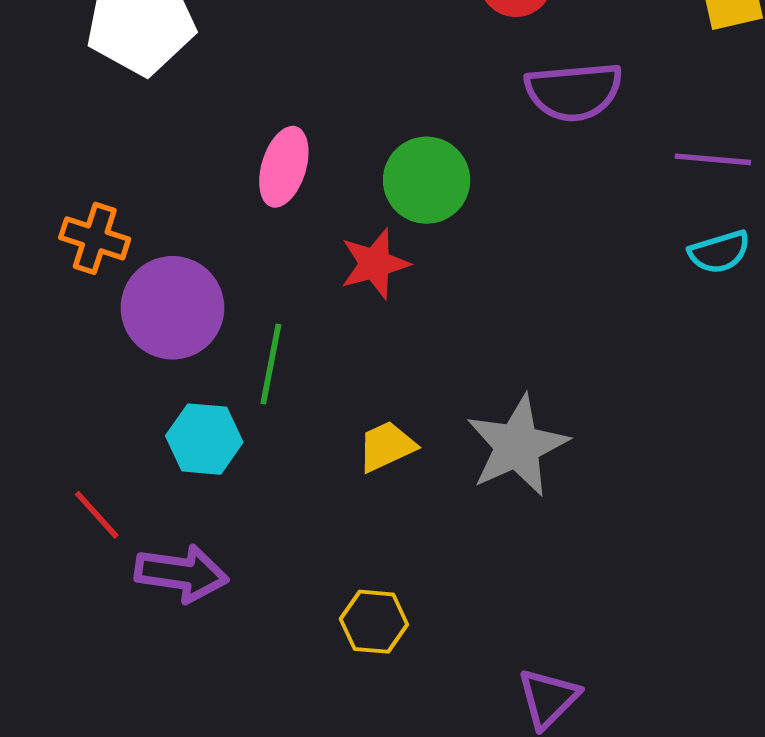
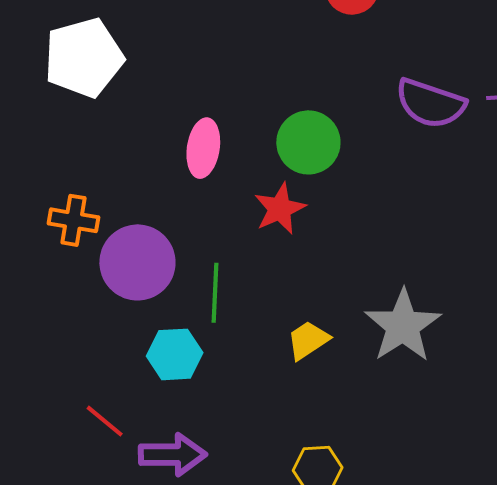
purple semicircle: (574, 92) -> (430, 103), moved, turned 32

